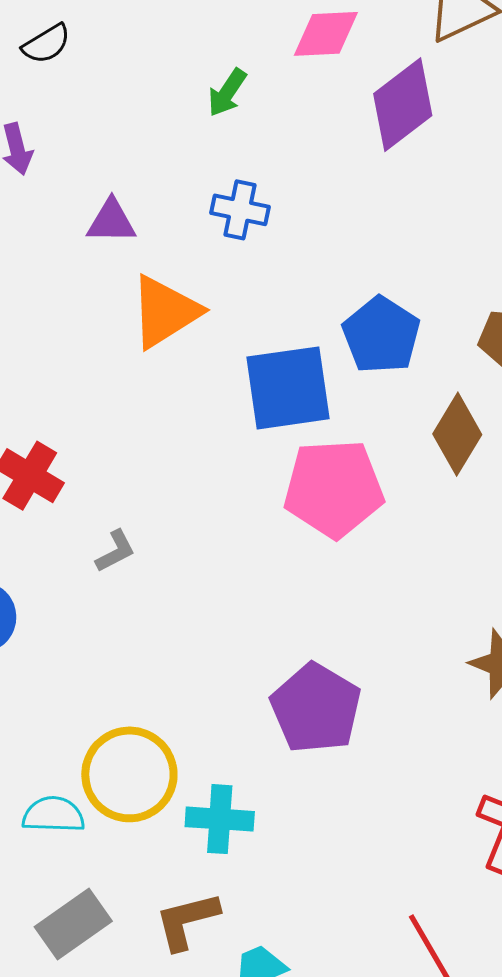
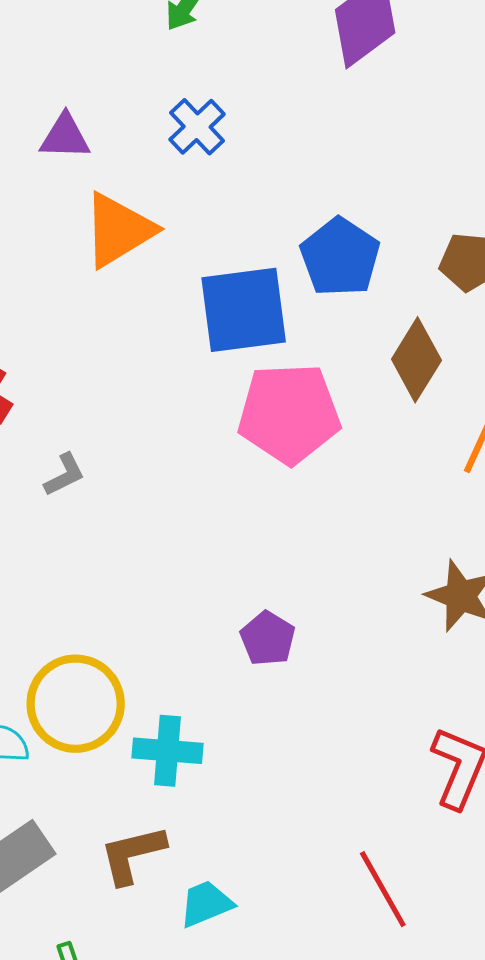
blue cross: (240, 210) -> (197, 127), turned 34
purple pentagon: (316, 708) -> (268, 638), size x0.6

